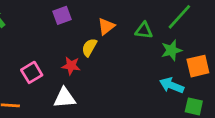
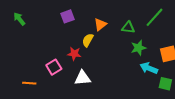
green star: (171, 50) -> (138, 48), moved
pink square: (32, 72) -> (54, 67), moved
white triangle: (65, 98) -> (82, 78), moved

